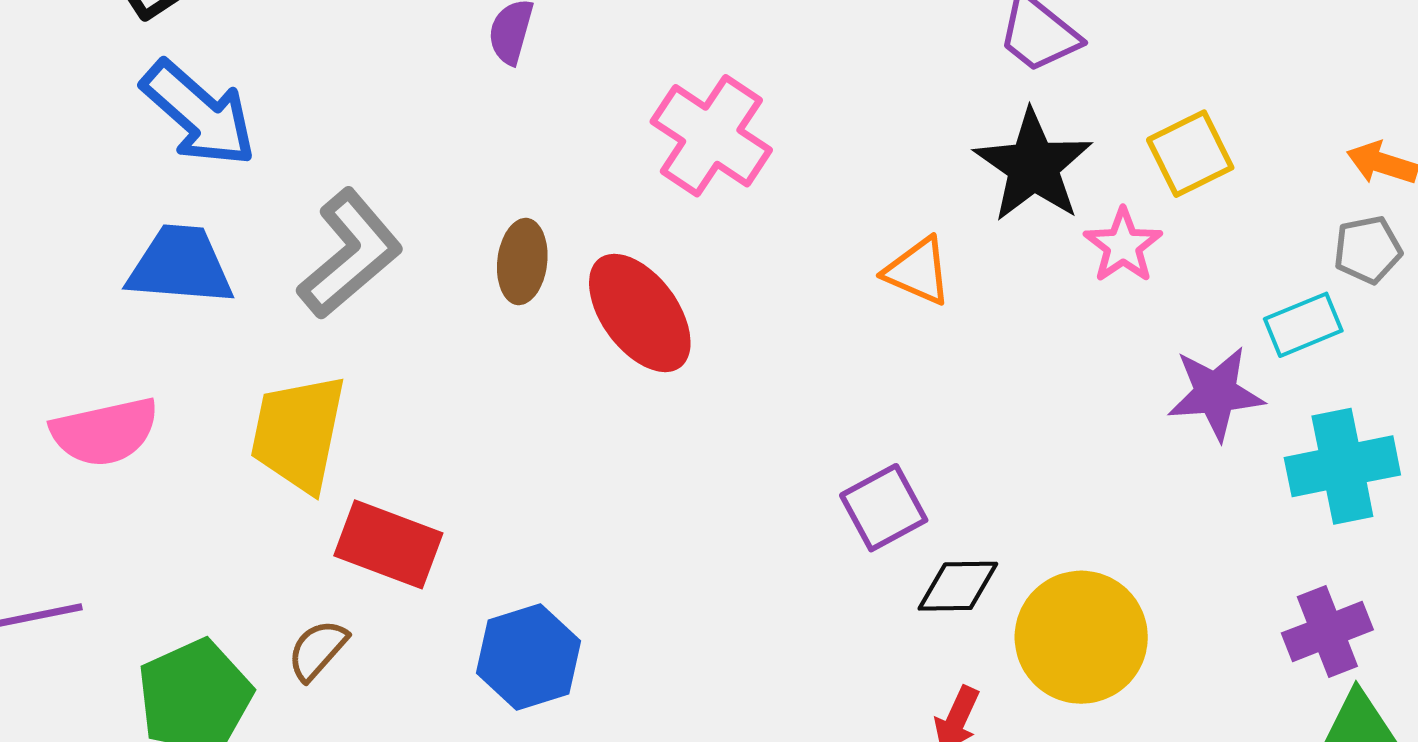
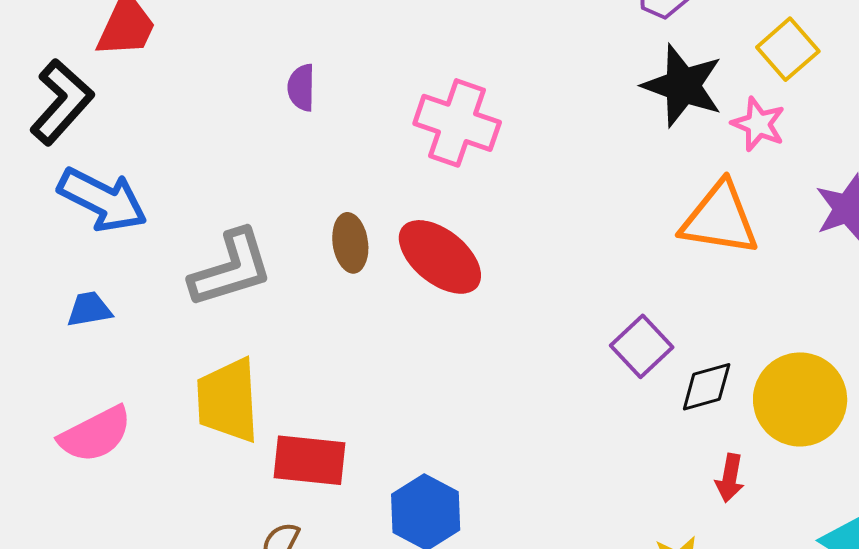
gray L-shape: (350, 254) -> (231, 269), turned 38
blue trapezoid: (180, 265) -> (89, 309), moved, size x0.6
orange triangle: (918, 271) -> (720, 219), moved, size x1.6

